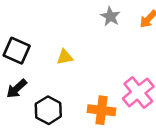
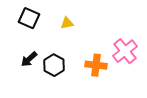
black arrow: (17, 89) -> (29, 59), moved

